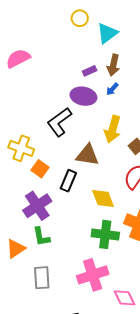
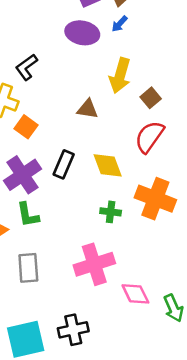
black L-shape: (59, 122) -> (27, 67), moved, size x0.7
brown triangle: (88, 155) -> (88, 109), size x0.7
black rectangle: (68, 181) -> (64, 164), moved
green cross: (105, 234) -> (111, 212), size x0.6

